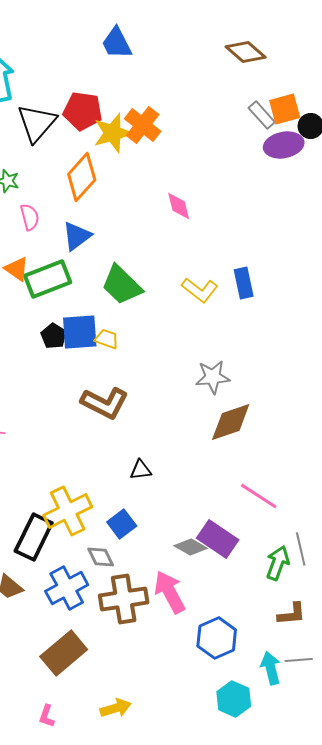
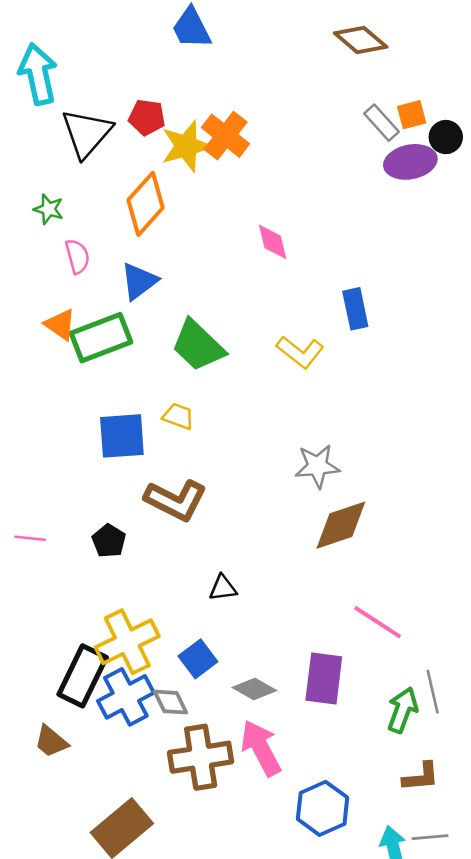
orange square: (285, 109) -> (412, 115), size x0.7
red pentagon: (83, 111) -> (147, 117), size x0.7
blue rectangle: (244, 283) -> (355, 309), moved
blue square: (80, 332) -> (122, 436), moved
black pentagon: (54, 336) -> (109, 541), moved
purple rectangle: (218, 539) -> (324, 679), turned 63
gray diamond: (191, 547) -> (254, 689), moved
blue cross: (67, 588) -> (126, 697), moved

